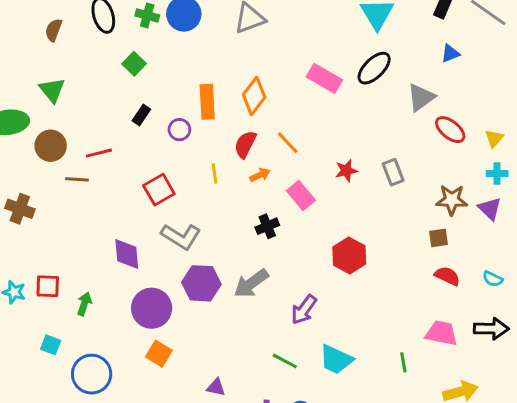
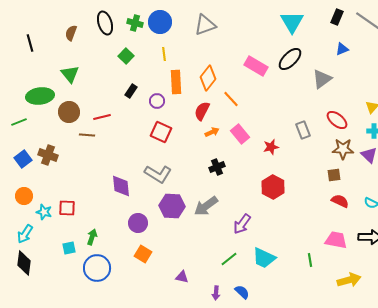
red ellipse: (450, 130) -> (337, 120), moved
orange line: (288, 143) -> (231, 99), moved
red star: (346, 171) -> (271, 147), moved
yellow line: (215, 174) -> (164, 54), moved
red square: (159, 190) -> (161, 132), moved, turned -35
pink rectangle: (301, 195) -> (240, 134), moved
green arrow: (84, 304) -> (92, 237), moved
purple circle: (152, 308) -> (138, 223), size x0.7
cyan square: (51, 345) -> (69, 248), turned -32
green line: (285, 361) -> (229, 259), turned -66

